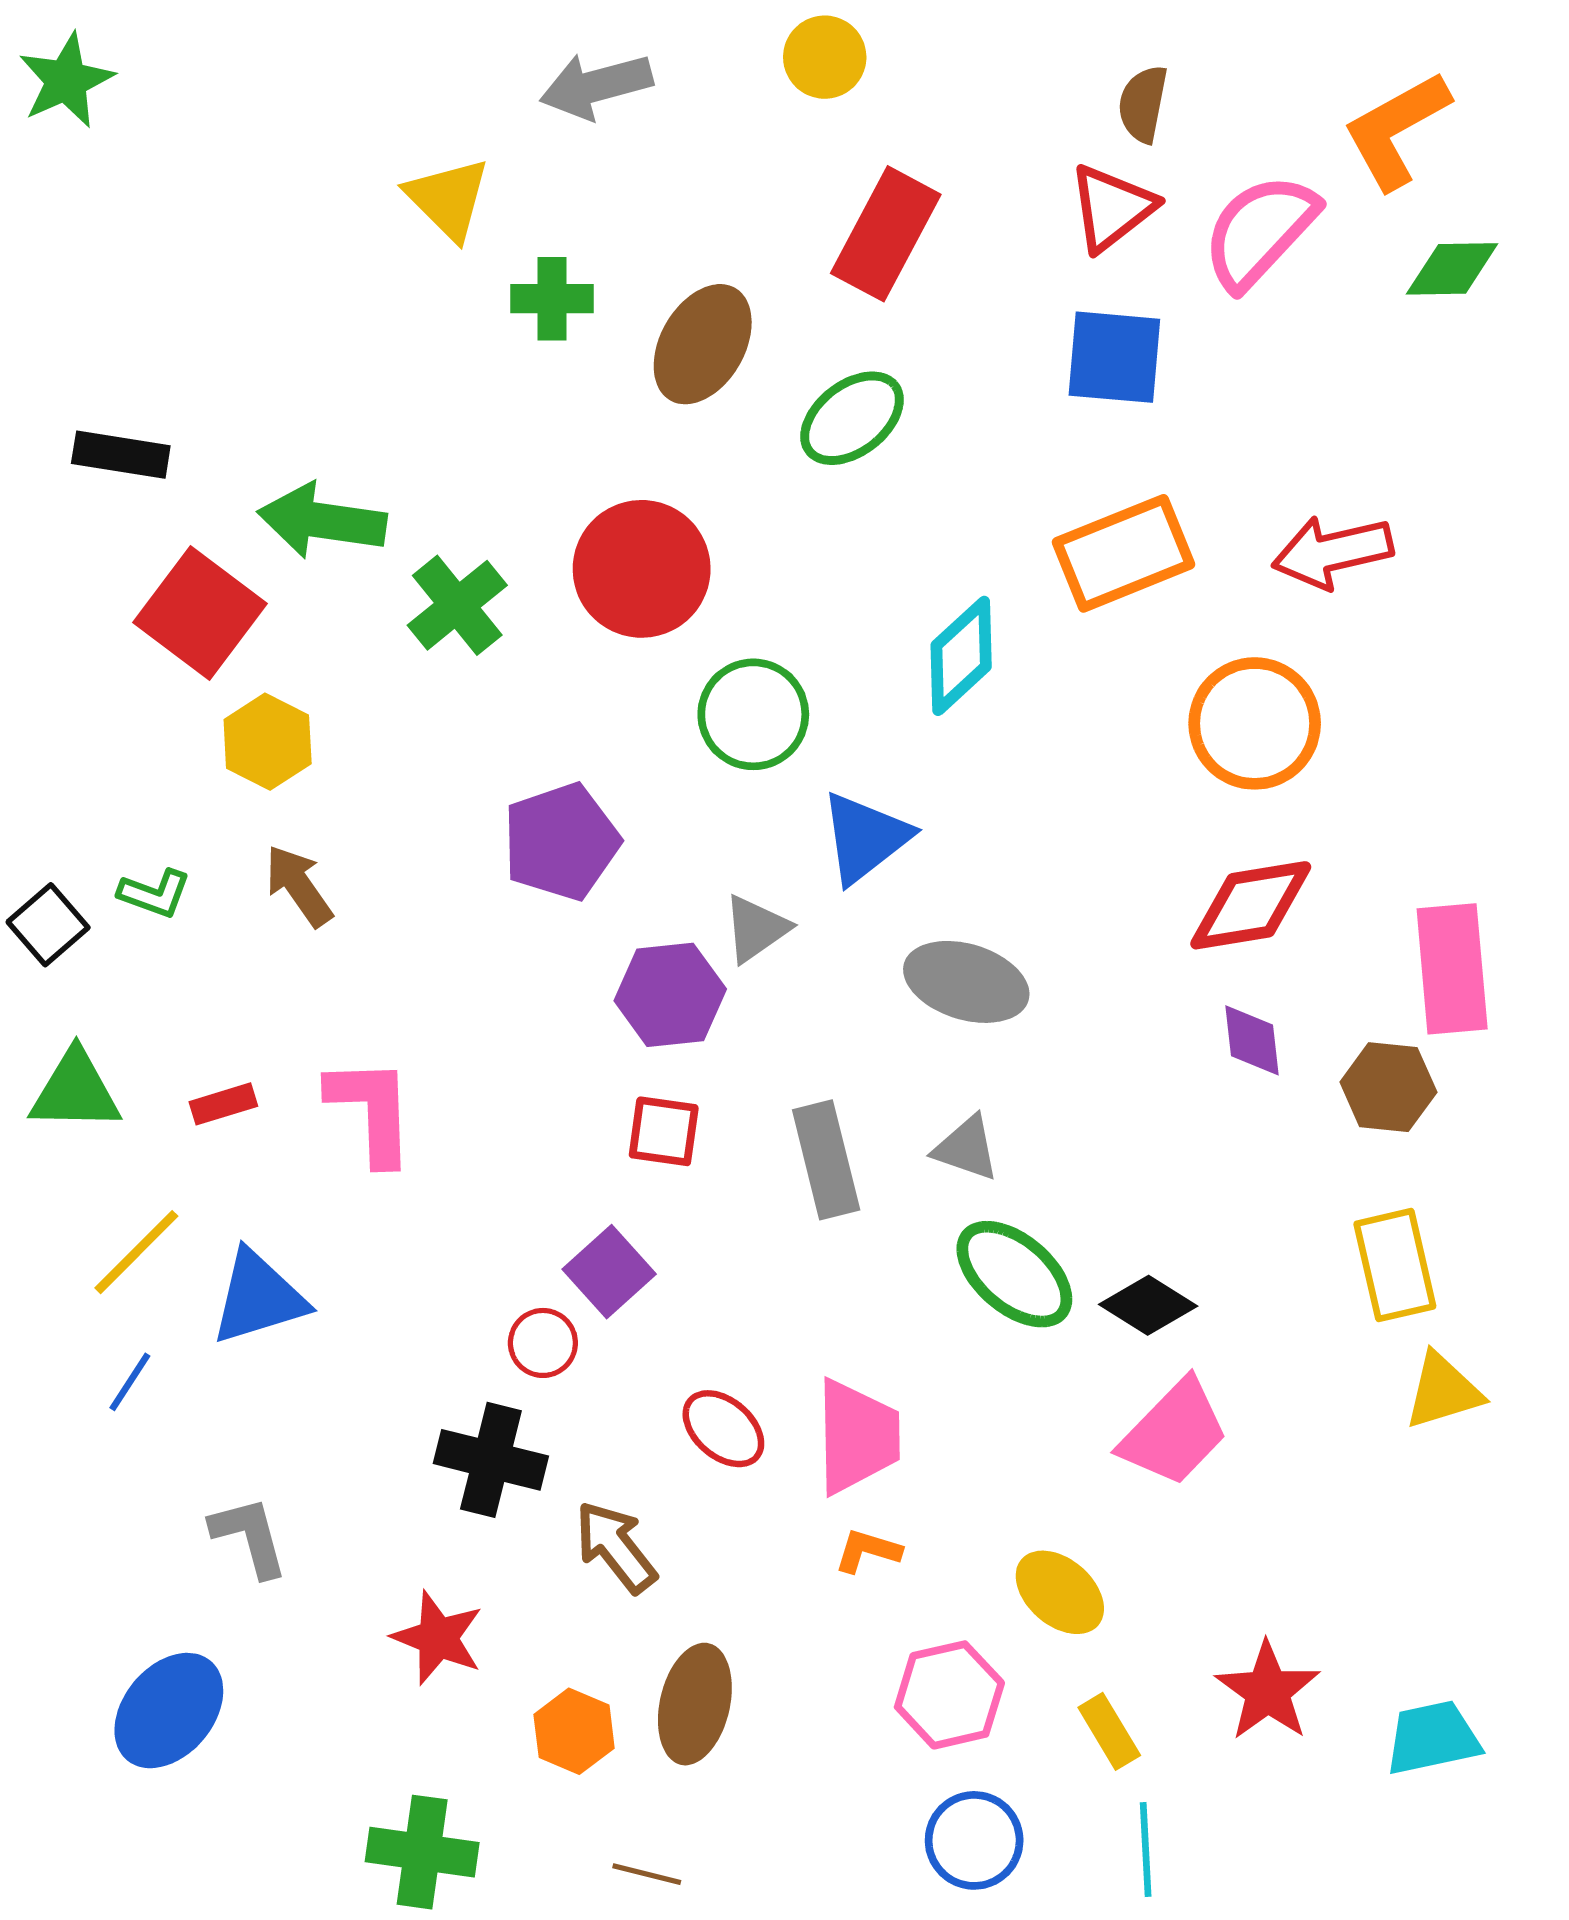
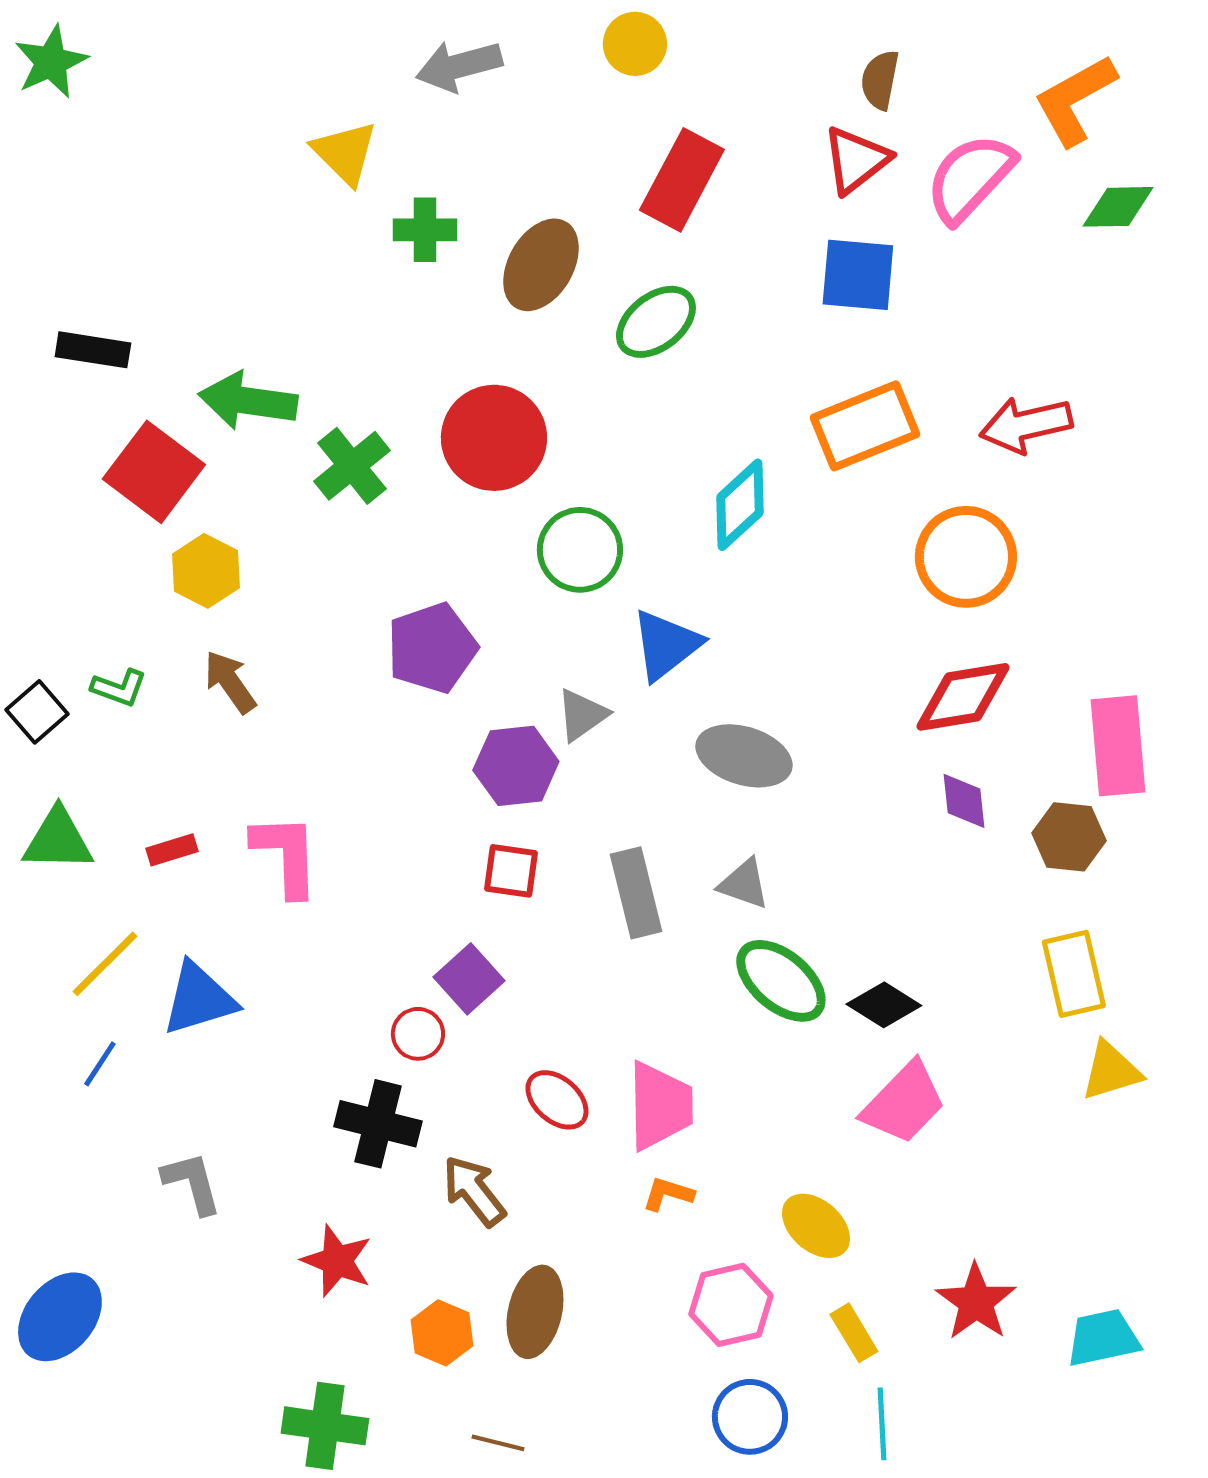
blue ellipse: (169, 1711) -> (60, 1317), moved

